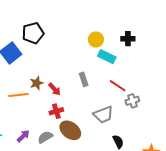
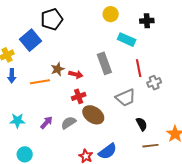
yellow circle: (96, 40) -> (111, 14), moved
gray rectangle: (84, 79) -> (104, 63), size x1.5
red line: (118, 86) -> (139, 68), turned 48
red arrow: (55, 89) -> (76, 74), turned -32

